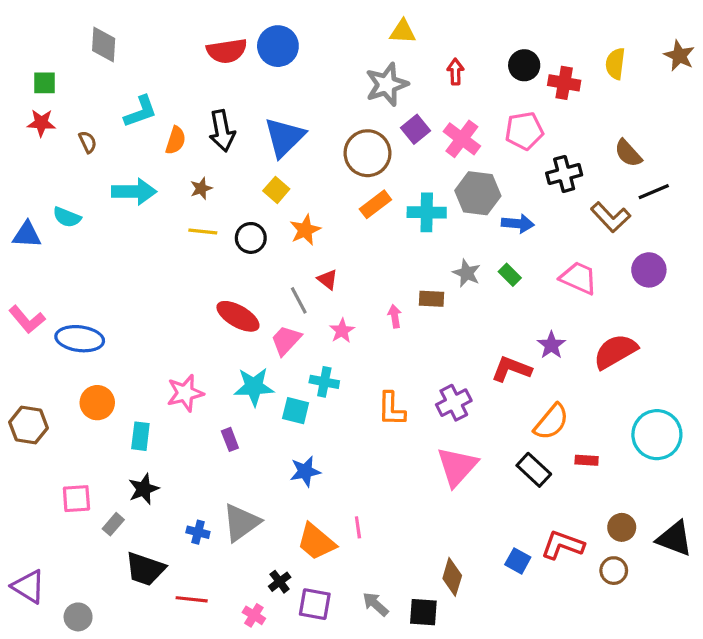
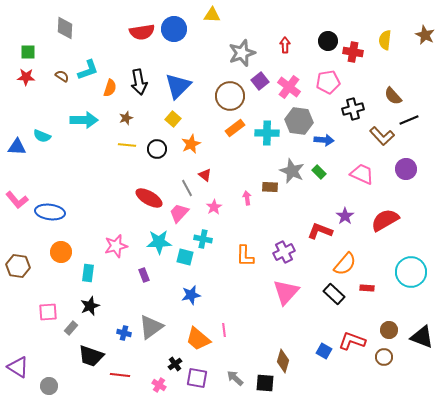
yellow triangle: (403, 32) -> (212, 15), moved
brown semicircle: (88, 142) -> (62, 76), moved, turned -32
gray star: (467, 273) -> (292, 171), size x1.4

